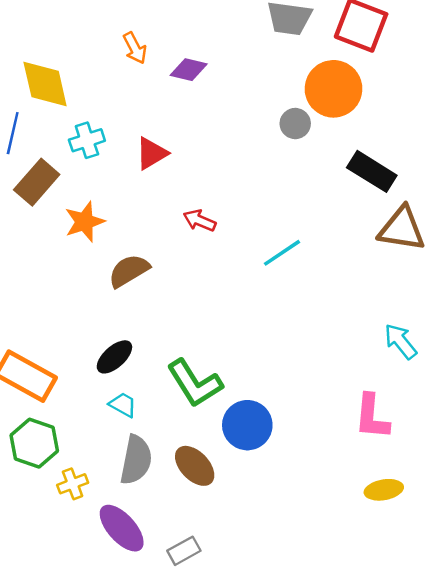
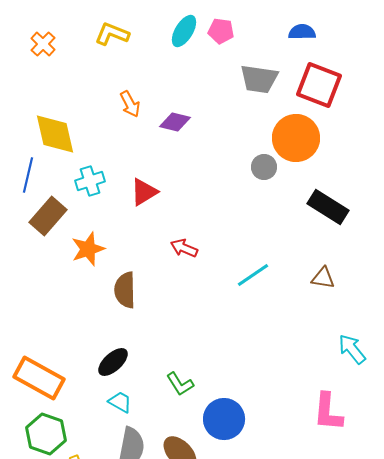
brown triangle: (402, 229) -> (323, 278), moved, size x0.6
brown semicircle: (129, 271) -> (125, 290), turned -60
green L-shape: (195, 383) -> (180, 384), size x0.6

